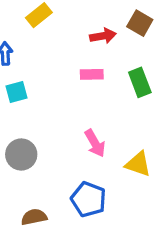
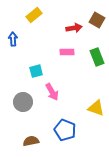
cyan square: (16, 92) -> (36, 71), moved
pink arrow: (95, 143) -> (52, 92), moved

